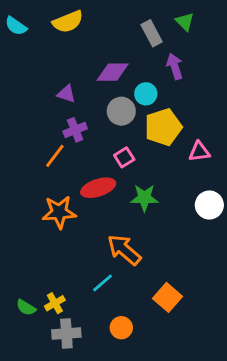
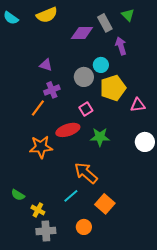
purple diamond: (113, 72) -> (82, 33), moved
orange square: (167, 297) -> (105, 204), moved
yellow cross: (55, 303) -> (38, 210), turned -32
green semicircle: (26, 308) -> (18, 195), moved

